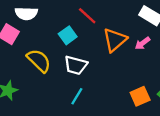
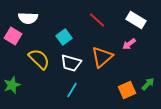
red line: (87, 16) -> (97, 20), moved
orange triangle: (115, 40) -> (102, 57), moved

